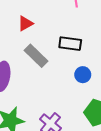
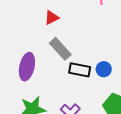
black rectangle: (70, 44) -> (80, 70), moved

